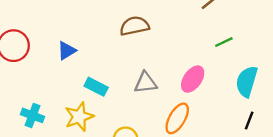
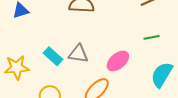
cyan rectangle: (96, 87) -> (53, 56), moved

